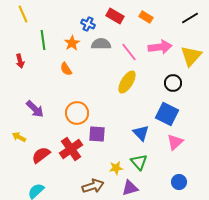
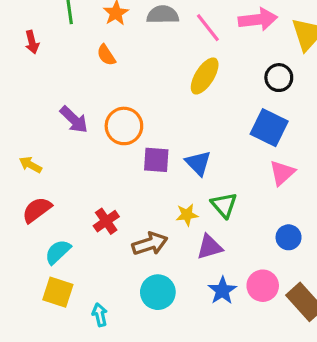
purple arrow: (35, 109) -> (74, 120), moved
blue triangle: (141, 133) -> (198, 163), moved
red cross: (71, 149) -> (106, 221), moved, size x0.7
red semicircle: (41, 155) -> (37, 210), moved

